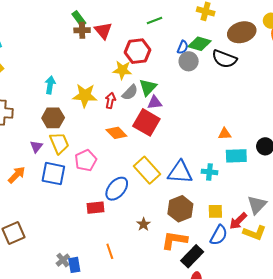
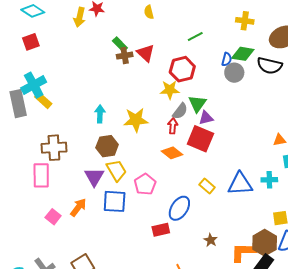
red arrow: (110, 101) -> (173, 126), moved
purple triangle: (36, 147) -> (94, 177), size x1.5
yellow rectangle: (147, 170) -> (207, 186), size x0.6
brown hexagon: (180, 209) -> (265, 243), moved

